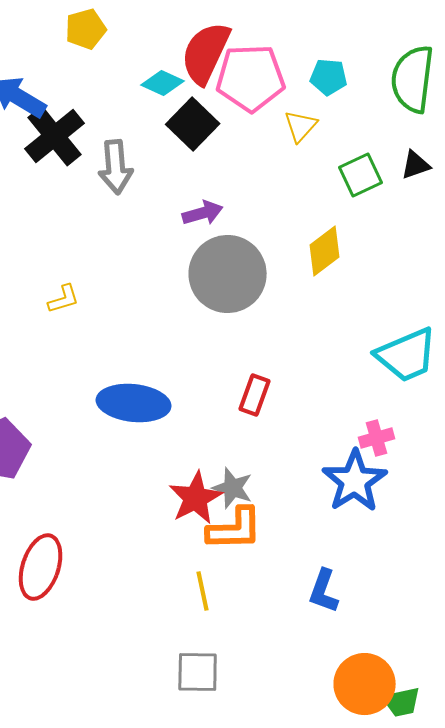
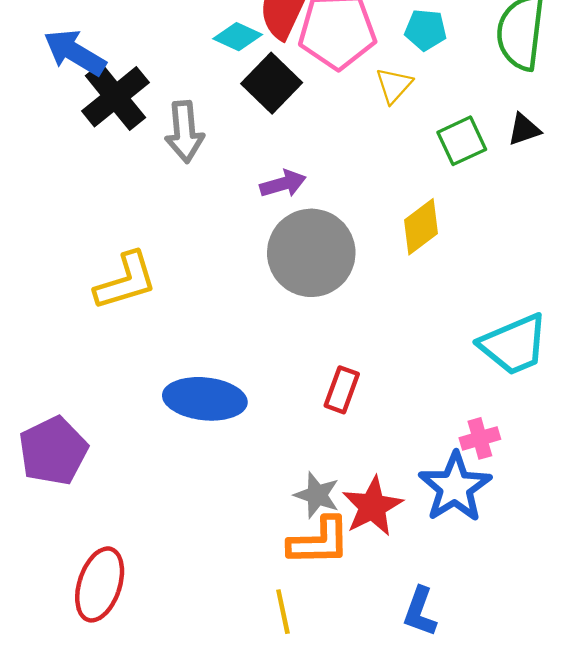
yellow L-shape: (64, 299) -> (126, 281), size x1.8
red star: (196, 498) -> (372, 506), moved

